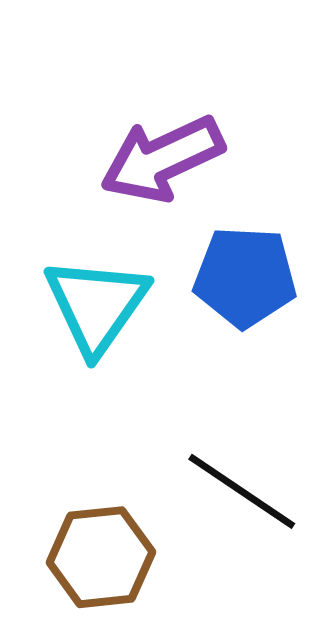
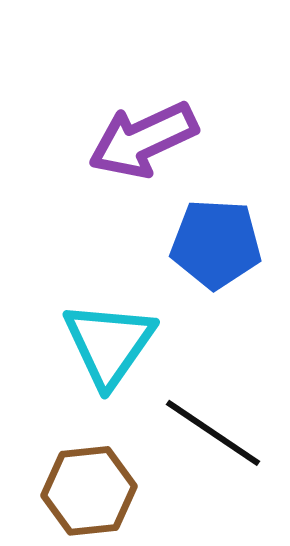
cyan triangle: (96, 305) -> (109, 344), moved

